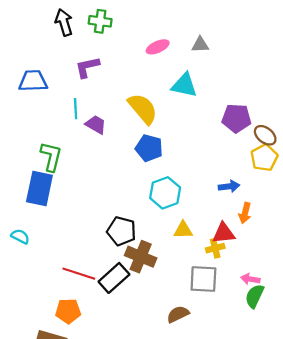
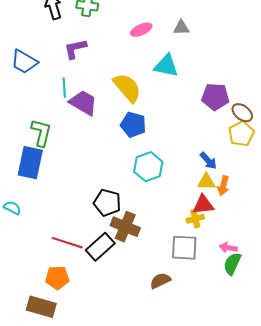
blue trapezoid: (33, 81) -> (24, 62), turned -148
purple trapezoid: (96, 125) -> (83, 103), size x1.4
blue arrow: (229, 186) -> (208, 161), turned 54
yellow triangle: (183, 230) -> (206, 182), moved

